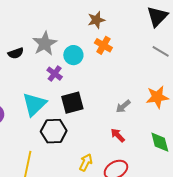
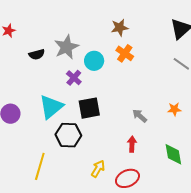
orange star: (157, 97) -> (174, 109), size x0.6
gray arrow: (123, 106) -> (140, 116), turned 77
red arrow: (118, 135) -> (132, 144), turned 42

